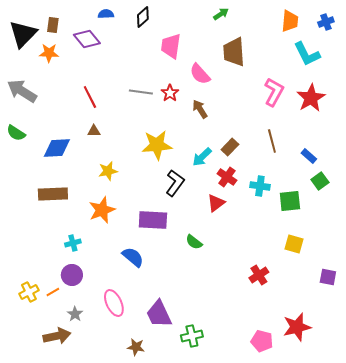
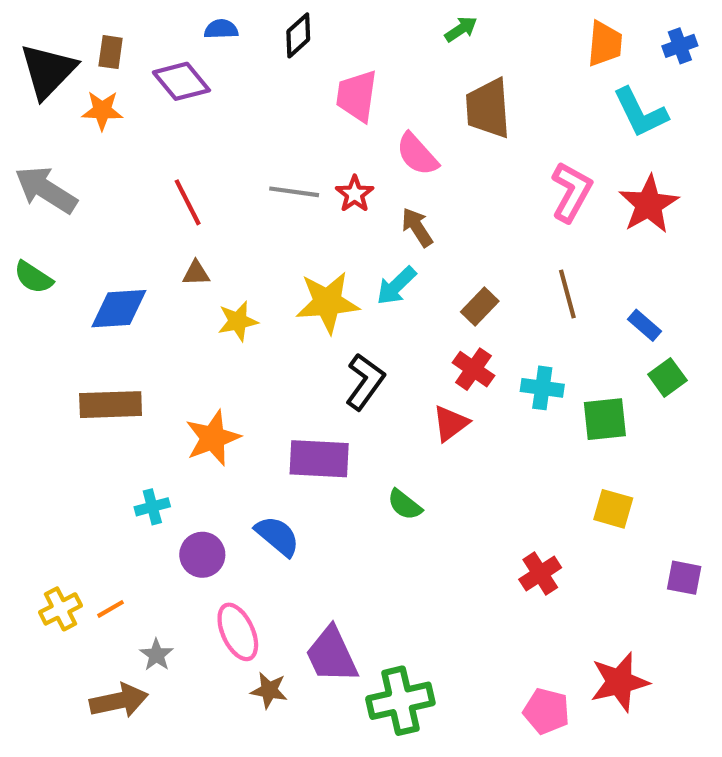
cyan arrow: (202, 157) -> (396, 286), moved
yellow star: (108, 171) -> (238, 321), moved
purple circle: (72, 275) -> (202, 555), moved
green cross: (192, 336) -> (400, 701), size x1.4
brown star: (136, 347) -> (269, 690), moved

